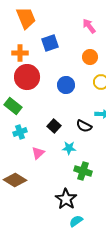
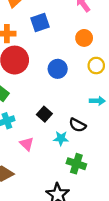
black semicircle: (84, 126) -> (77, 125), moved
pink triangle: (38, 153) -> (27, 144), turned -32

